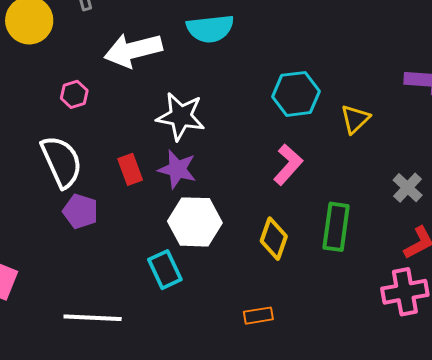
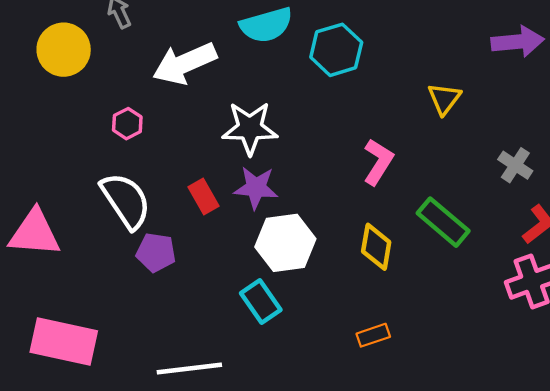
cyan hexagon: (296, 94) -> (336, 50), moved
green rectangle: (336, 227) -> (443, 222), turned -48

